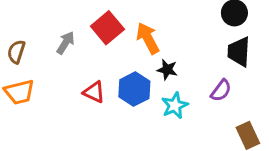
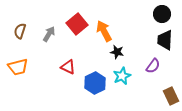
brown semicircle: (16, 52) -> (20, 31), moved
blue hexagon: (134, 89) -> (95, 83), moved

